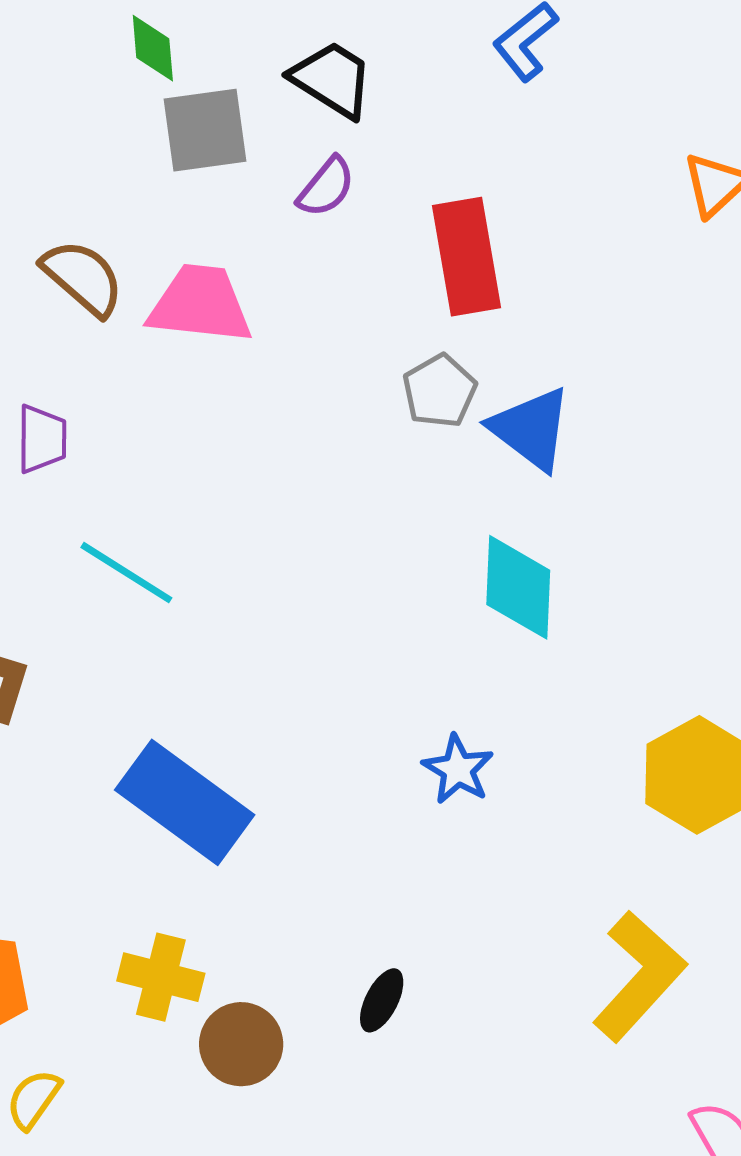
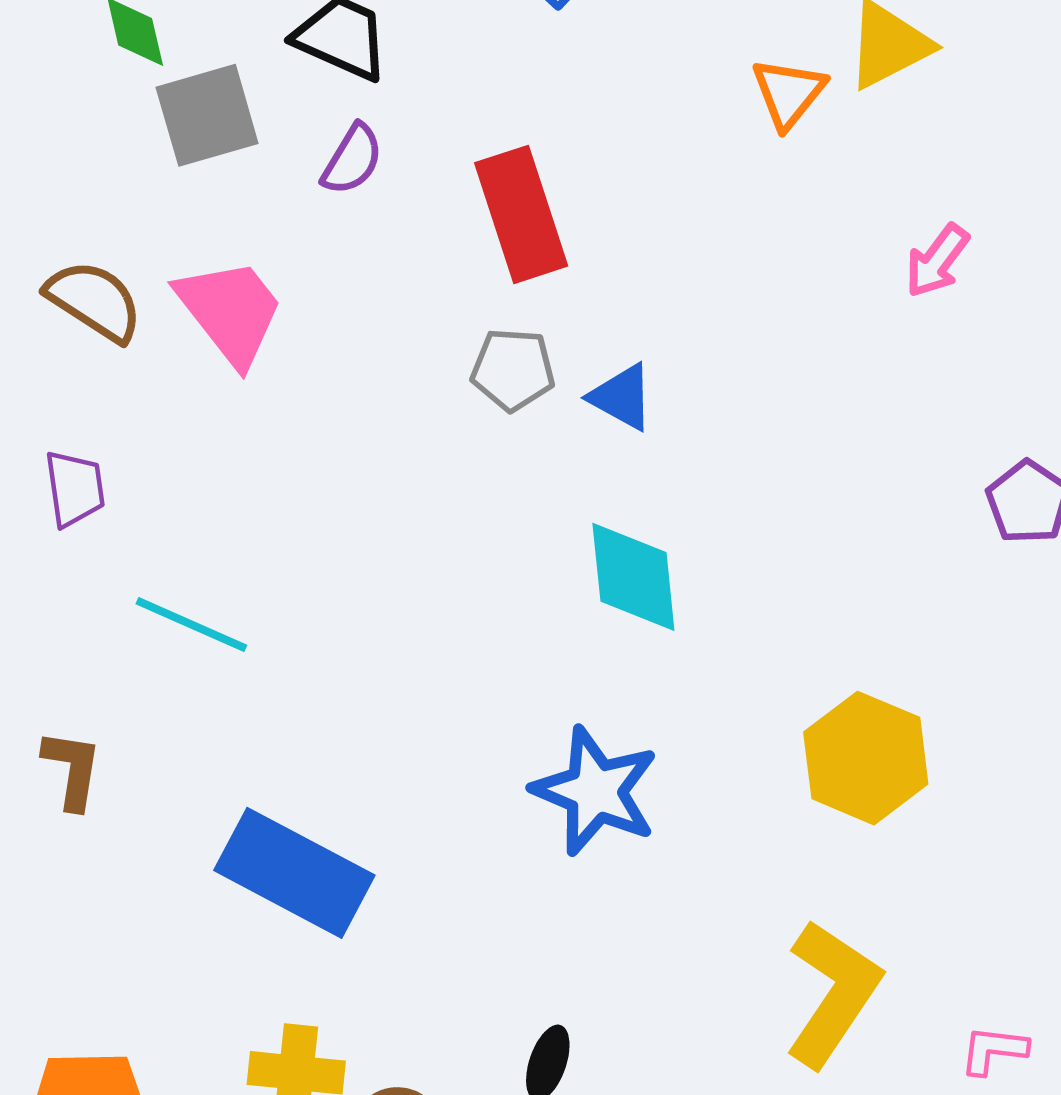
pink trapezoid: (200, 304) -> (230, 311), turned 54
gray pentagon: (439, 391) -> (513, 370), turned -30
blue triangle: (531, 429) -> (622, 397), size x0.7
blue star: (458, 769) -> (595, 791), size x1.6

